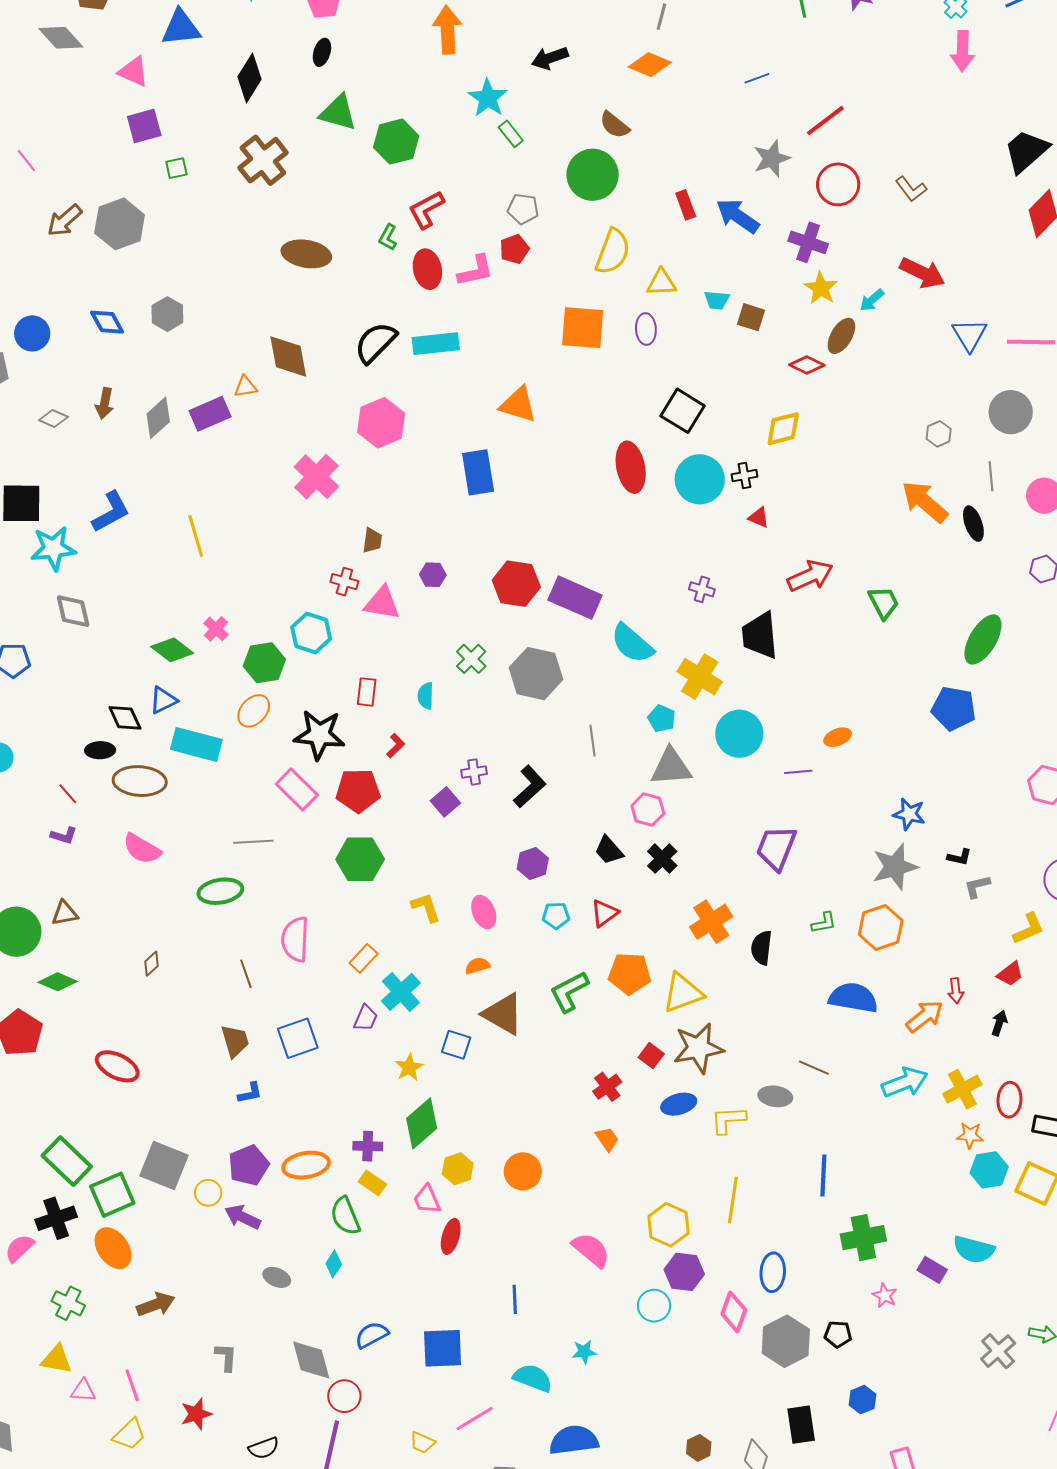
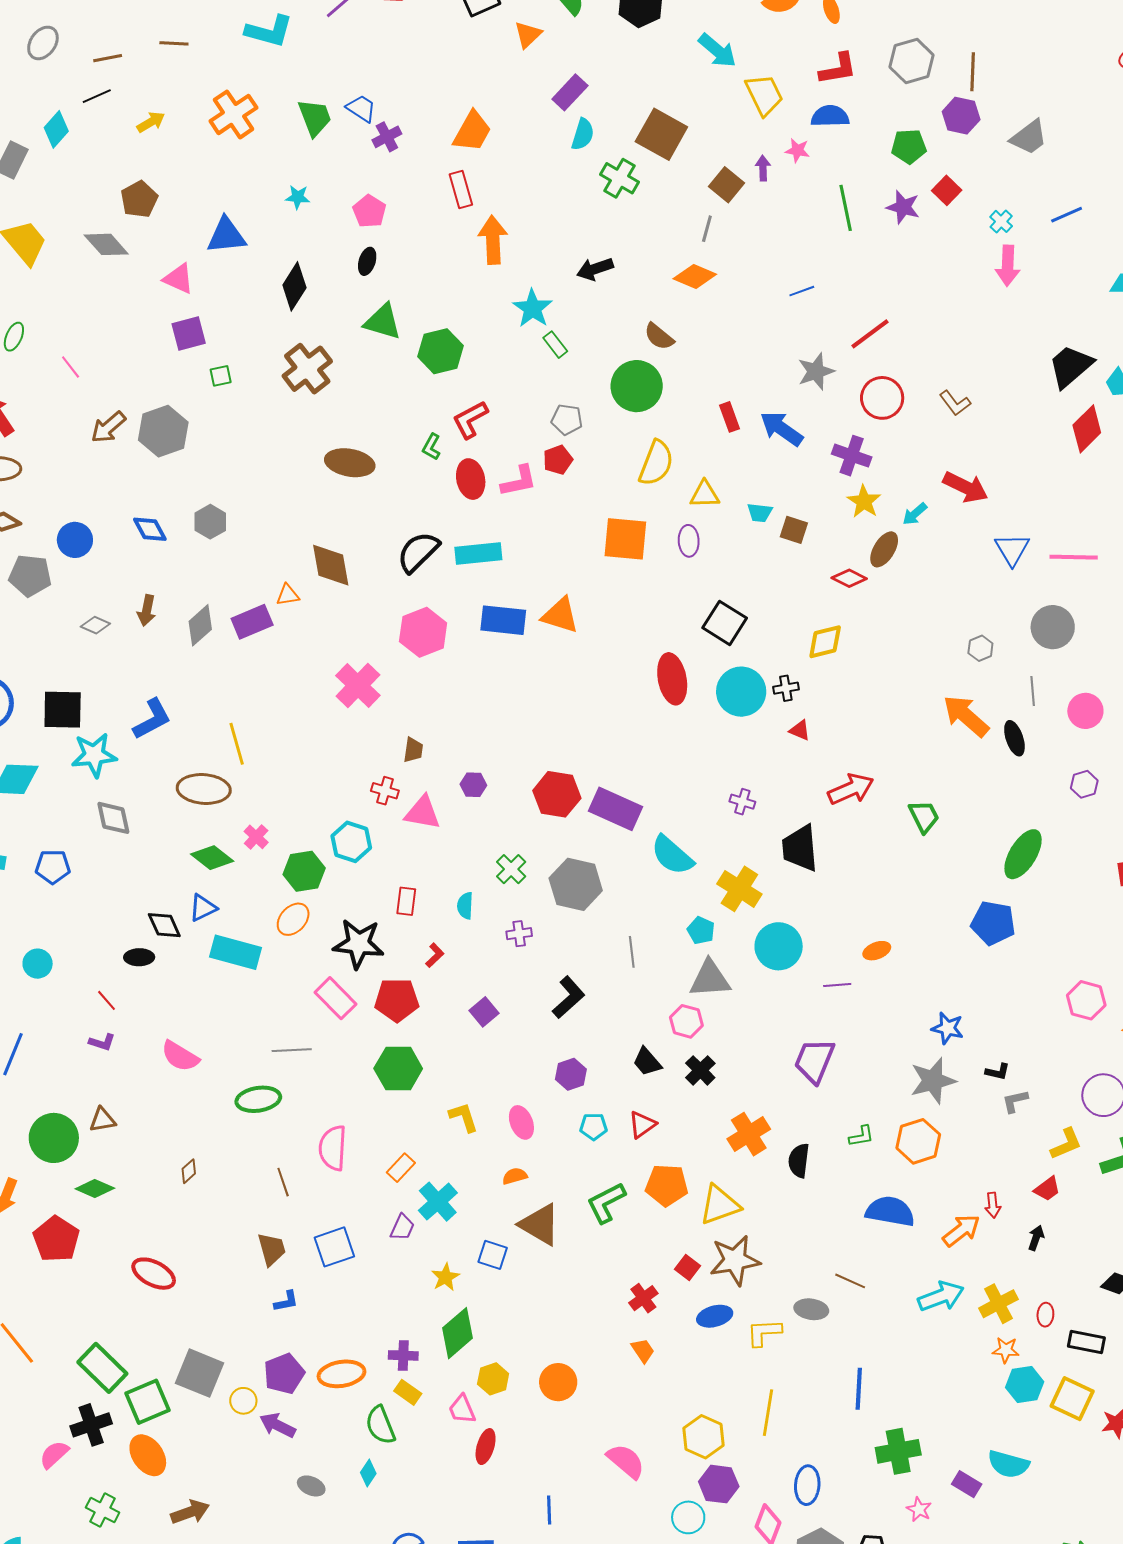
blue rectangle: (478, 472) -> (503, 620), moved, turned -75
purple cross: (474, 772) -> (519, 934), moved
brown ellipse: (140, 781) -> (204, 789), moved
red ellipse: (1009, 1100) -> (1045, 1315), size x0.7

